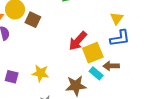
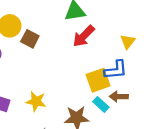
blue L-shape: (120, 38) -> (116, 70), moved
red arrow: (78, 41) -> (84, 36), moved

